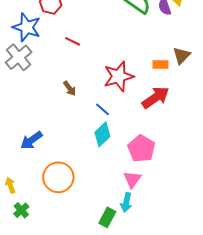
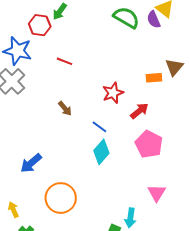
red star: (119, 76) -> (113, 93), size x0.7
red arrow: (155, 97) -> (139, 111), moved, size x0.7
pink pentagon: (141, 148) -> (149, 144), moved
pink triangle: (132, 179) -> (157, 193), moved

